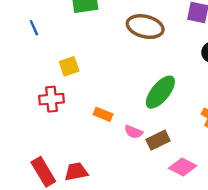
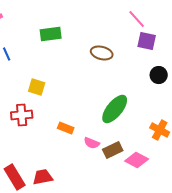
brown ellipse: (145, 27) -> (102, 53), size x0.7
yellow square: (69, 66) -> (37, 87), turned 36
pink diamond: (183, 167) -> (137, 160), moved

